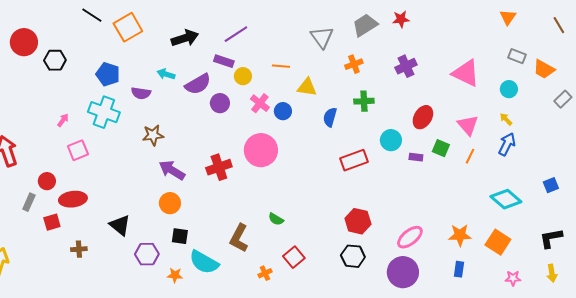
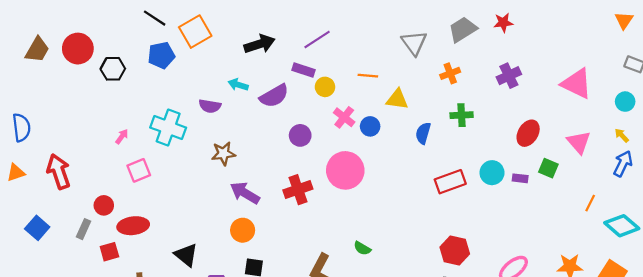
blue pentagon: (108, 74) -> (161, 55), moved, turned -30
purple circle: (220, 103) -> (300, 135), moved
cyan circle: (391, 140) -> (492, 173), moved
orange line: (470, 156) -> (590, 203), moved

